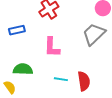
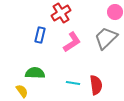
blue rectangle: (17, 30) -> (40, 35), moved, turned -63
pink L-shape: (52, 47) -> (72, 42), moved, turned -125

